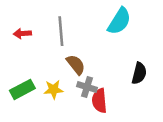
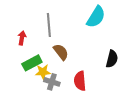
red arrow: (22, 34) -> (22, 38), moved, turned 104
gray cross: (87, 87) -> (52, 82), moved
green rectangle: (22, 89) -> (32, 63), moved

